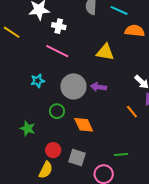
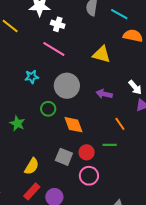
purple arrow: (98, 87) -> (104, 94), moved
orange line: (132, 112) -> (120, 124), moved
red circle: (53, 150) -> (87, 152), moved
green line: (121, 154) -> (110, 145), moved

